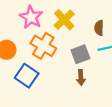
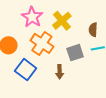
brown arrow: (81, 78) -> (60, 72), moved

